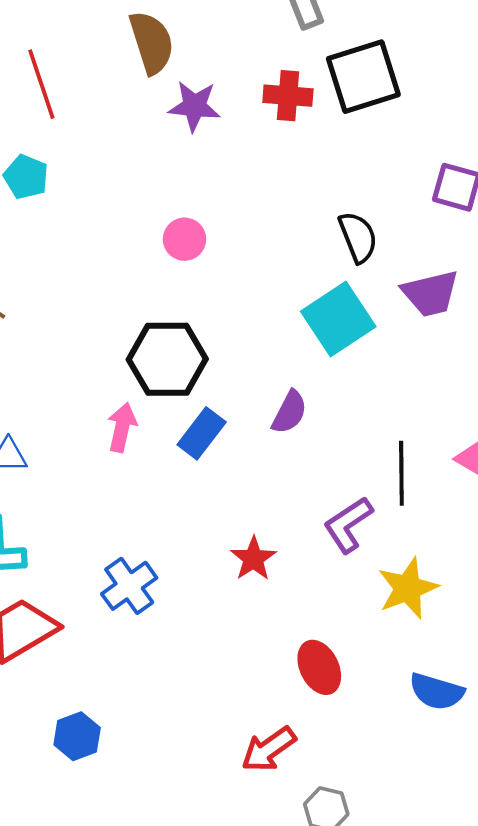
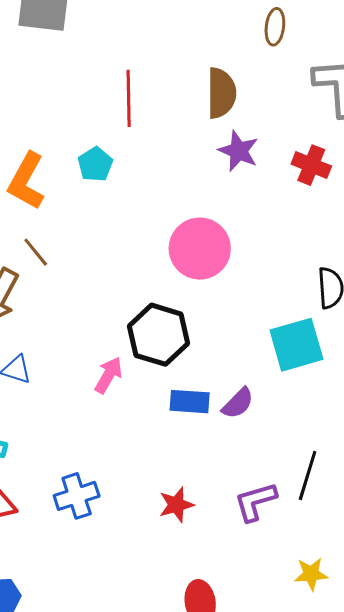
pink circle: (185, 239) -> (200, 249), size x1.8
blue rectangle: (202, 433) -> (190, 402), moved, turned 39
yellow star: (408, 588) -> (311, 574), moved, size x0.7

